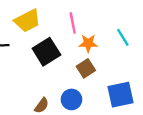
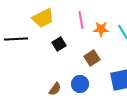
orange star: (88, 43) -> (101, 29), moved
black square: (46, 52) -> (59, 44), size x0.6

